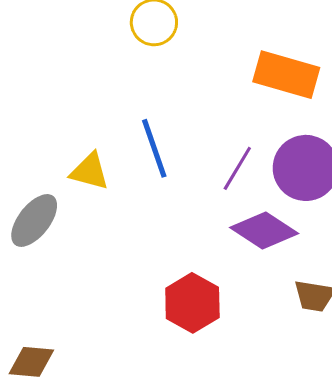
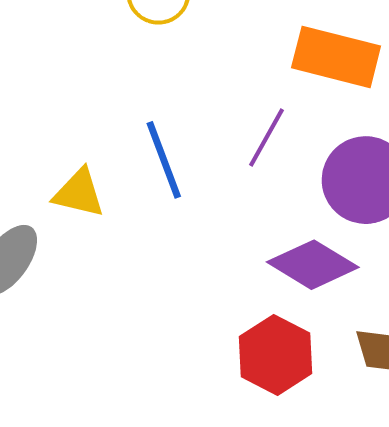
purple line: (237, 168) -> (266, 137), moved
red hexagon: (192, 303) -> (276, 355), moved

